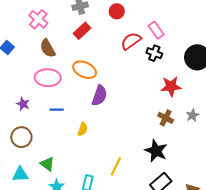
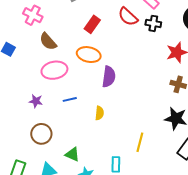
red rectangle: (82, 31) -> (92, 24), moved
red semicircle: (131, 41) -> (128, 17), turned -90

